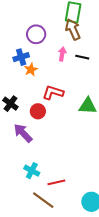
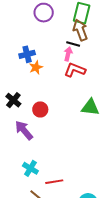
purple circle: (36, 34) -> (44, 13), moved
black line: (82, 57) -> (73, 44), moved
red L-shape: (53, 93) -> (75, 70), moved

